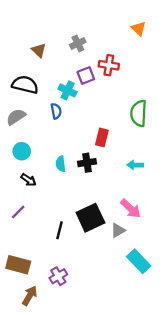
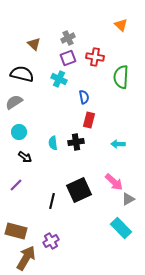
purple square: (86, 76) -> (68, 58), moved
blue semicircle: (56, 111) -> (84, 97), moved
green semicircle: (139, 113) -> (121, 77), moved
gray triangle: (118, 230) -> (128, 199), moved
brown arrow: (30, 296) -> (26, 258), size x1.4

